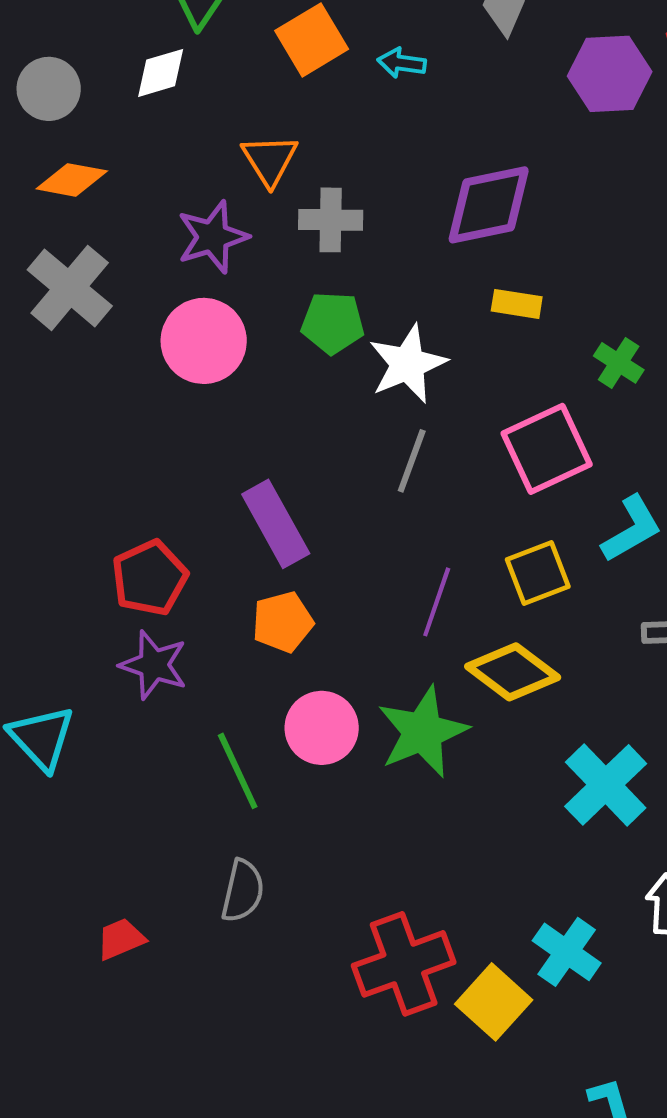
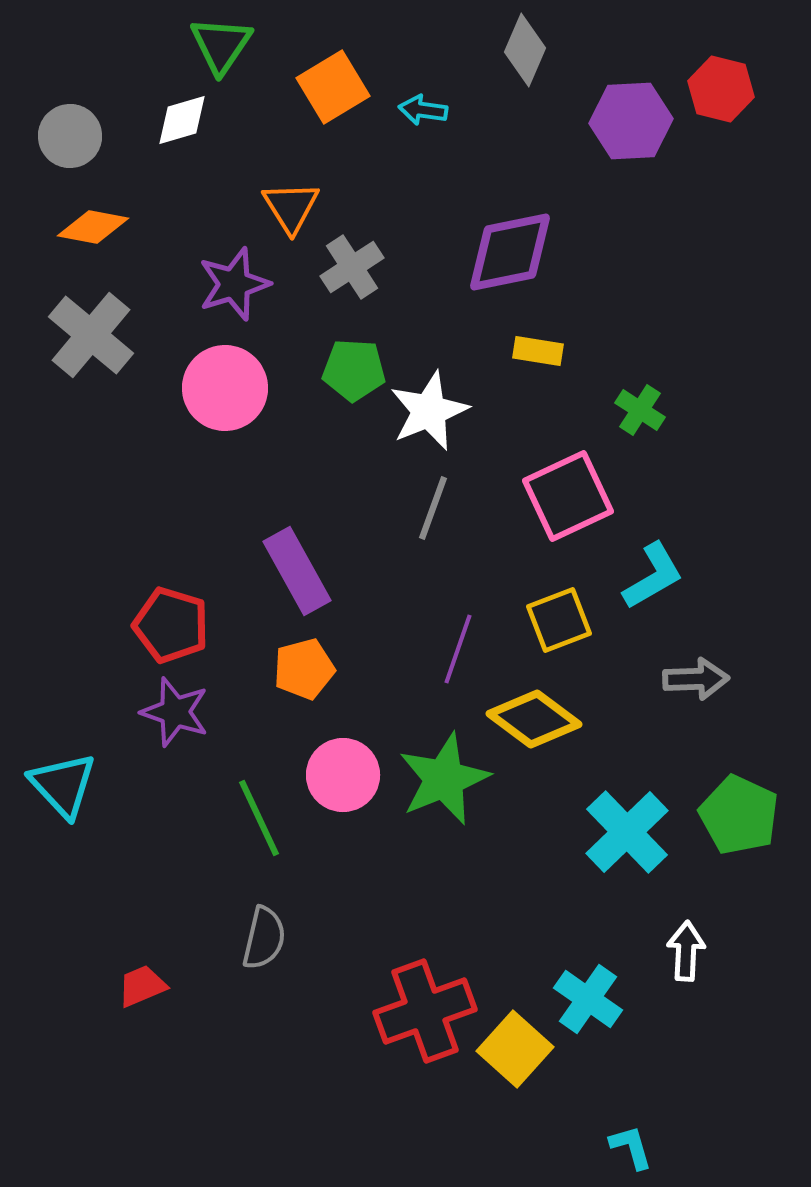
gray cross: (331, 220) -> (352, 267), turned -34
red pentagon: (150, 578) -> (171, 625), turned -30

